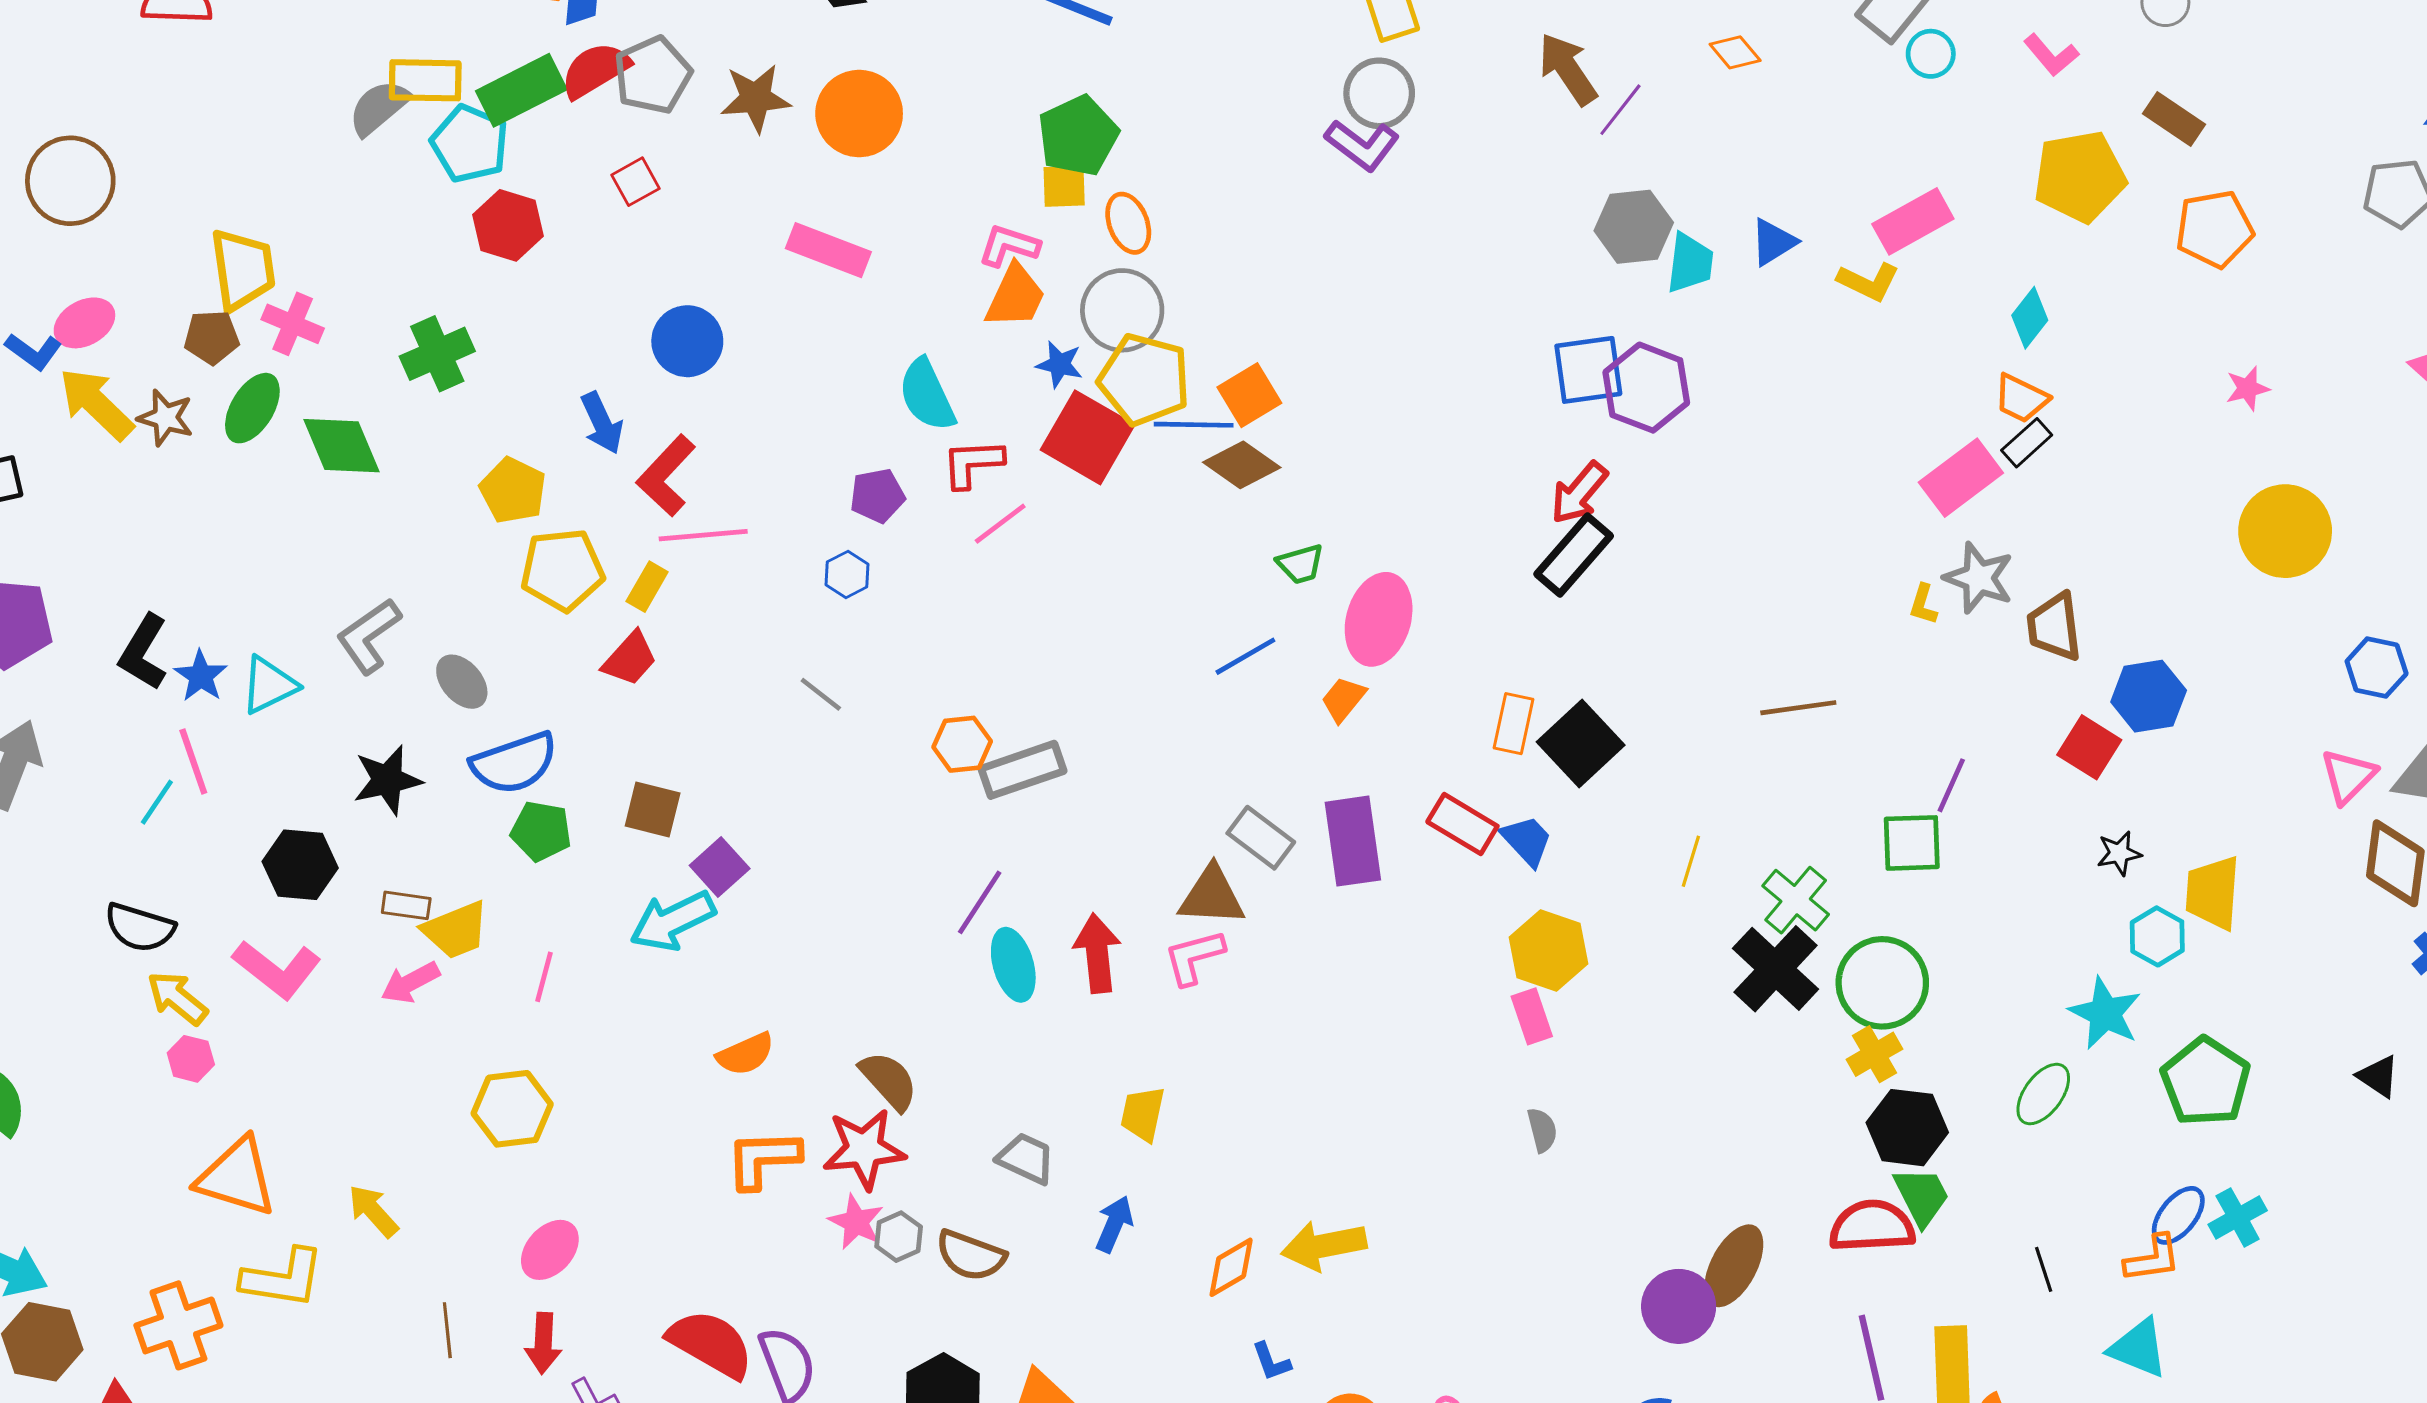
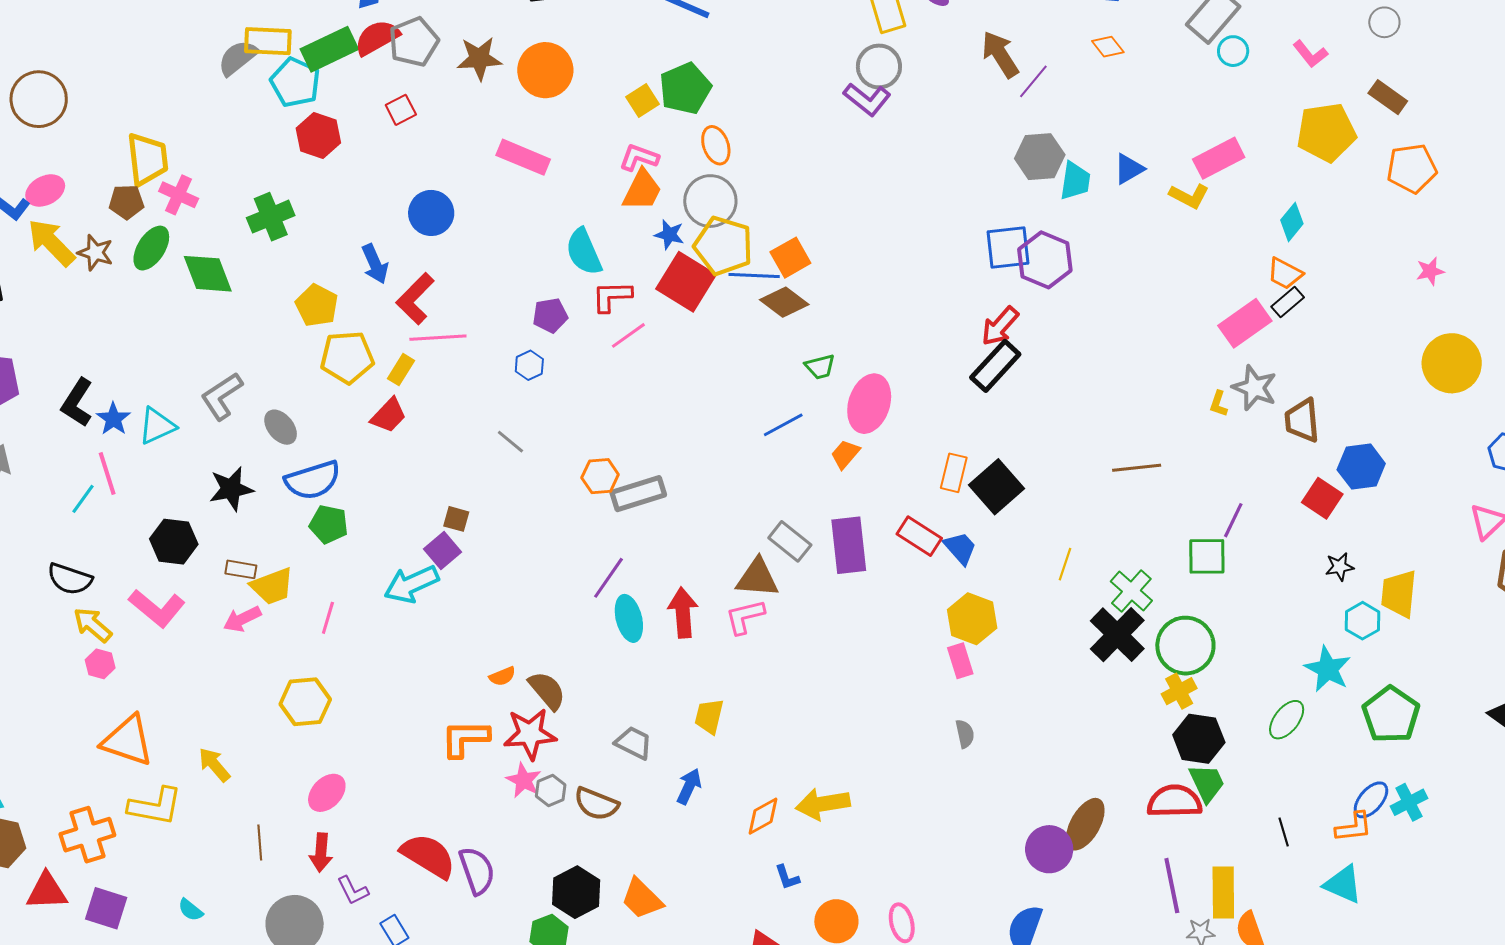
yellow square: (1064, 186) -> (643, 101), moved, turned -32
brown square: (653, 809) -> (456, 519), moved, size x0.7
orange semicircle: (746, 1054) -> (502, 676), moved, size x0.7

